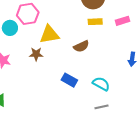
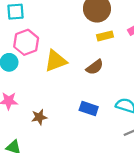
brown star: (36, 54) -> (39, 117), moved

